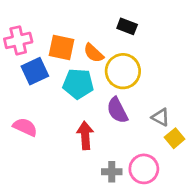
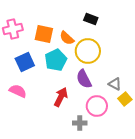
blue square: (35, 71) -> (25, 62), moved
cyan pentagon: (78, 84) -> (56, 60), turned -30
red arrow: (85, 135) -> (61, 97), turned 30
pink circle: (144, 169) -> (97, 106), moved

